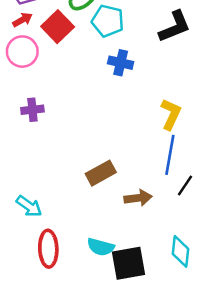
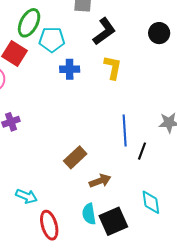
yellow L-shape: (171, 114) -> (113, 68), moved
brown arrow: (138, 198) -> (100, 181), moved
cyan semicircle: (101, 247) -> (89, 214), turned 80

